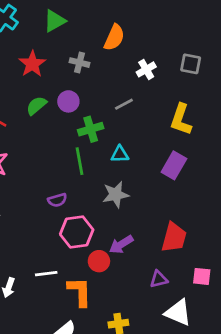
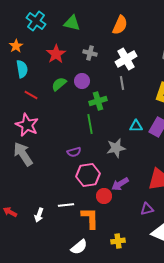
green triangle: (55, 21) -> (72, 23), turned 42
orange semicircle: (114, 38) -> (120, 25), moved
white cross: (146, 69) -> (126, 59), moved, size x1.5
gray line: (124, 104) -> (122, 83), turned -72
cyan triangle: (120, 154) -> (136, 126), moved

